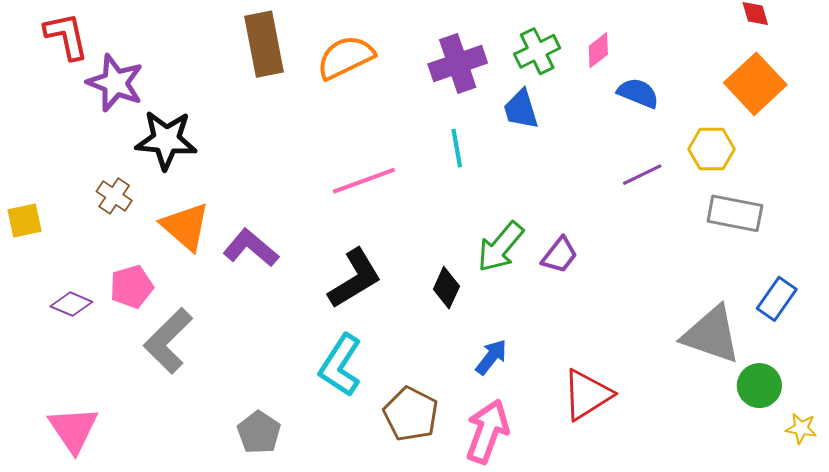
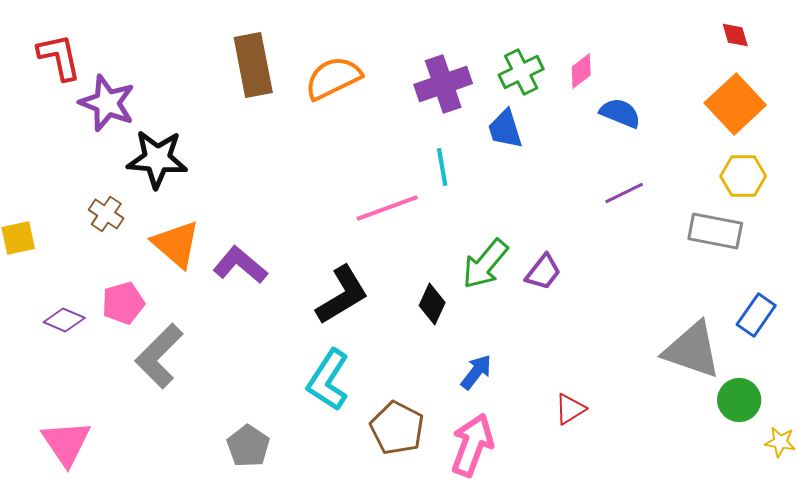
yellow hexagon: (711, 149) -> (743, 176), moved
pink line: (364, 181) -> (387, 208), moved
red triangle: (587, 395) -> (570, 409), size x0.6

